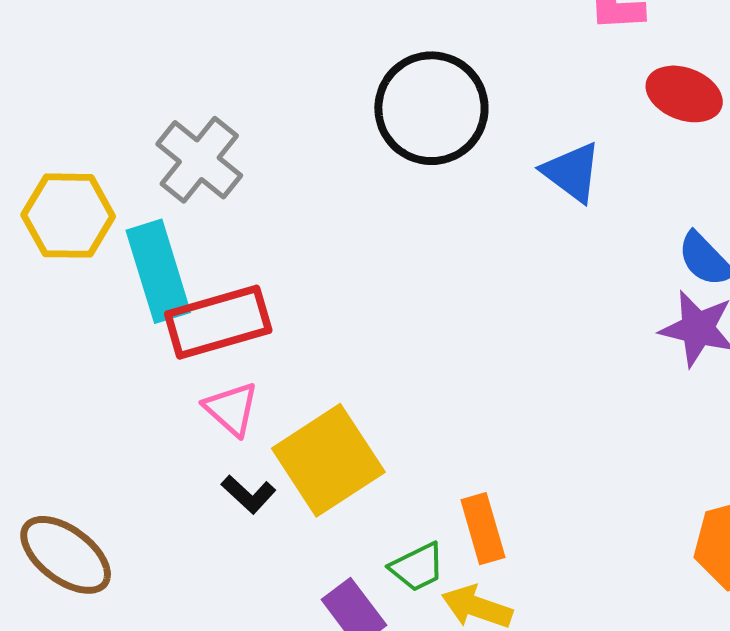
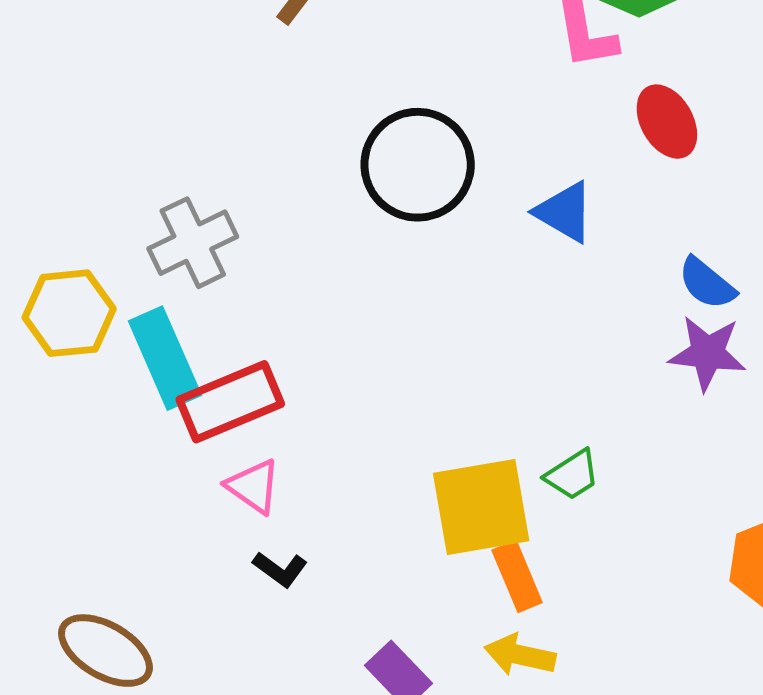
red ellipse: (684, 94) -> (667, 122), turned 46
gray cross: (199, 160) -> (193, 243), turned 32
yellow square: (328, 460) -> (481, 507), moved, turned 30
green trapezoid: (417, 567) -> (572, 475), moved

